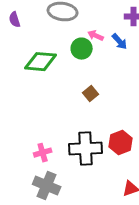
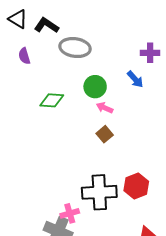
pink arrow: (96, 36) -> (105, 108), moved
green diamond: (41, 62) -> (52, 100), size x0.7
pink cross: (43, 153) -> (70, 213), moved

